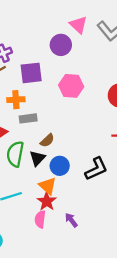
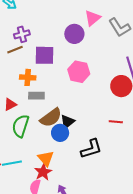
pink triangle: (78, 25) -> (92, 18), turned 30
brown semicircle: (47, 140) -> (51, 118), size x1.6
black triangle: (37, 158) -> (67, 122), moved
blue circle: (60, 166) -> (60, 133), moved

